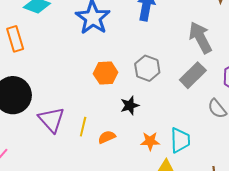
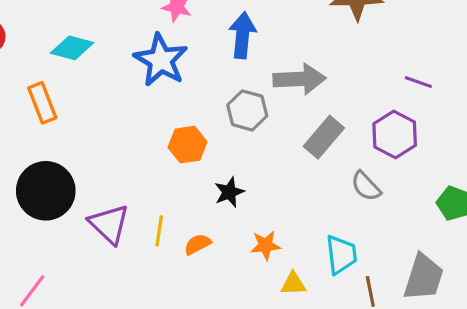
gray arrow: (200, 38) -> (299, 79), moved, turned 120
gray hexagon: (147, 68) -> (247, 110), moved
cyan trapezoid: (180, 140) -> (341, 255), moved

